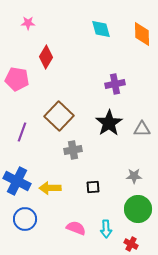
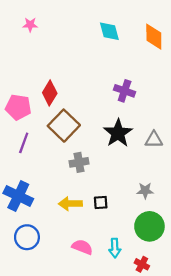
red diamond: (46, 57) -> (50, 93), moved
pink pentagon: (17, 79) -> (18, 107), moved
purple cross: (115, 84) -> (125, 91), turned 30
yellow arrow: (50, 188) -> (70, 204), moved

